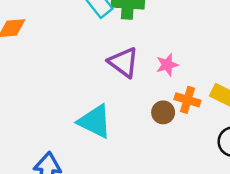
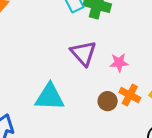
cyan triangle: (95, 121) -> (50, 97), turned -36

